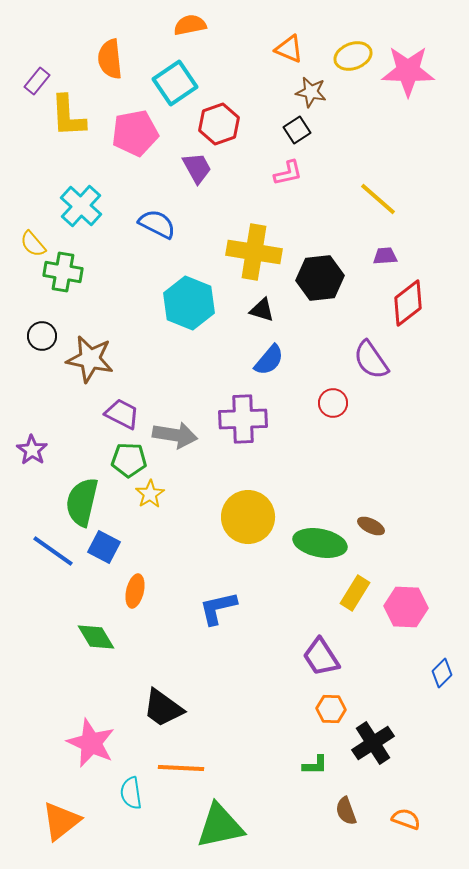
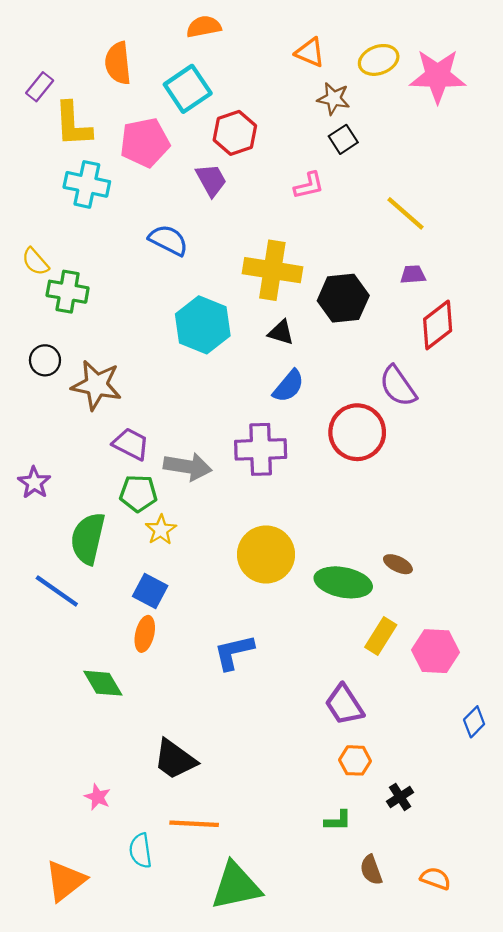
black square: (297, 130) -> (343, 139), moved
cyan cross: (81, 206) -> (87, 184), moved, turned -30
red circle: (333, 403) -> (357, 432), size x1.8
blue square: (104, 547) -> (150, 591), moved
pink star: (91, 743) -> (98, 797), size x0.5
black cross: (373, 743) -> (400, 797), size x0.6

